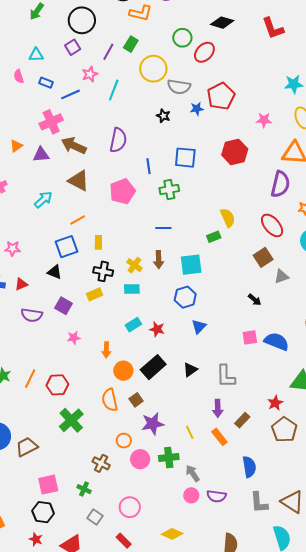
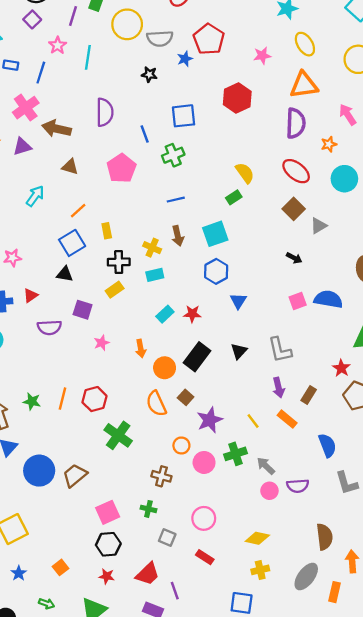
blue line: (71, 94) -> (41, 73), turned -36
brown triangle: (79, 181) -> (70, 167), size x0.7

